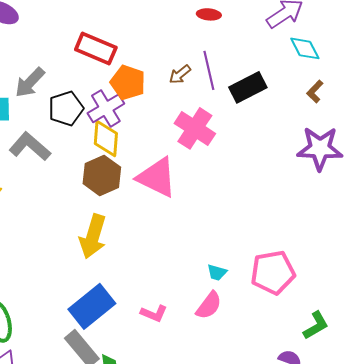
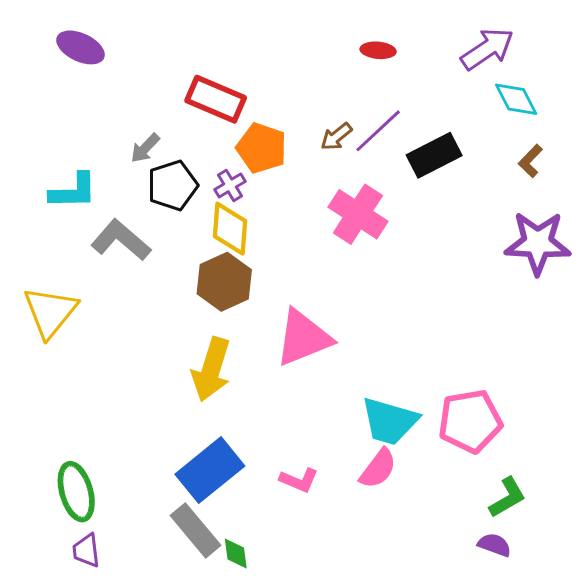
purple line: (209, 70) -> (378, 131), turned 60
gray arrow: (30, 82) -> (145, 148), moved, size x0.7
purple cross: (106, 108) -> (230, 185), size x0.6
pink triangle: (157, 177) -> (303, 338), moved, turned -48
cyan trapezoid: (217, 272) -> (390, 421), size x2.0
green L-shape: (316, 325) -> (507, 497), moved

